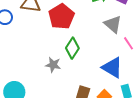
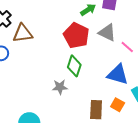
red pentagon: (61, 16) -> (76, 35), moved

